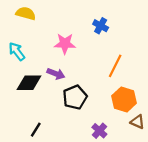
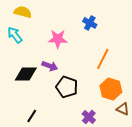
cyan arrow: (17, 51) -> (15, 35), moved
black pentagon: (75, 97) -> (67, 87), turned -30

